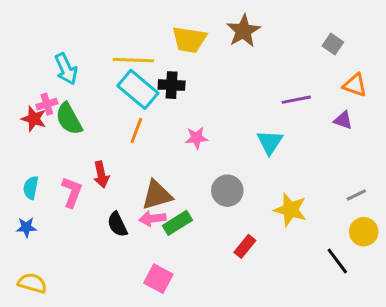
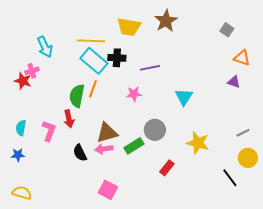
purple line: (296, 100) -> (150, 68), moved
green semicircle: (69, 119) -> (77, 96), moved, turned 40
green rectangle: (177, 223) -> (134, 146), moved

